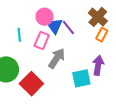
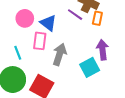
pink circle: (44, 17) -> (25, 18), moved
purple line: (68, 28) -> (75, 15), moved
cyan line: (19, 35) -> (18, 53), moved

